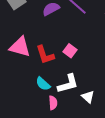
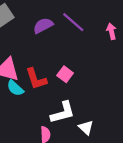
cyan semicircle: (43, 84) -> (15, 88), moved

